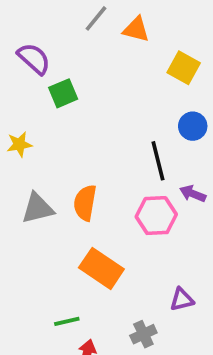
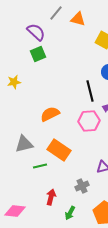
purple semicircle: (34, 59) -> (36, 32), moved
orange semicircle: (85, 203) -> (50, 114), turned 54
gray triangle: (38, 208) -> (24, 144), moved
green line: (67, 321) -> (40, 166), moved

